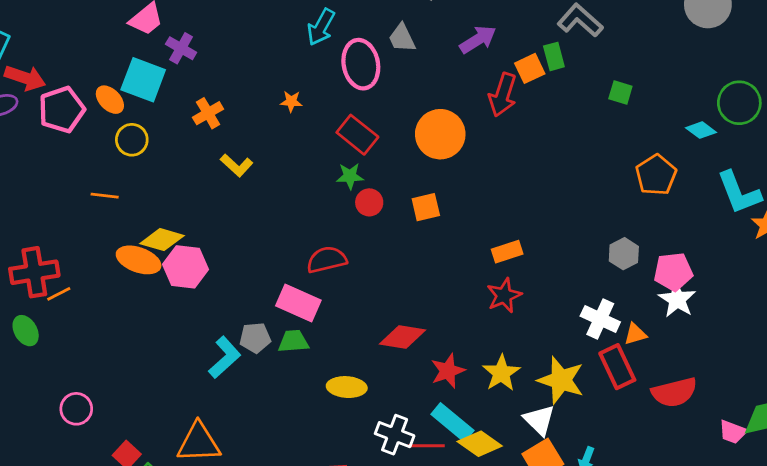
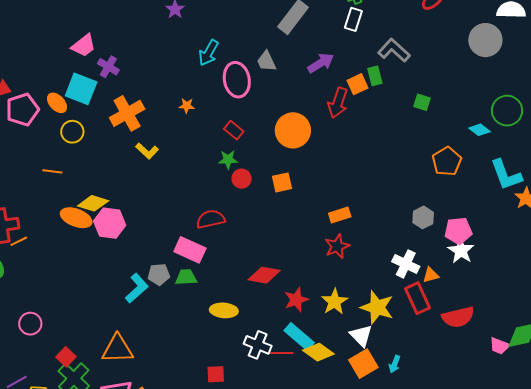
orange cross: (208, 113) -> (127, 113), size x1.6
red rectangle: (357, 135) -> (234, 130), size x0.7

